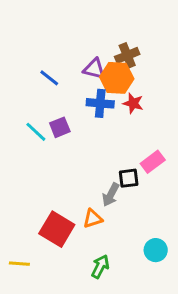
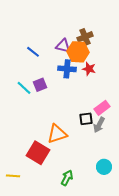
gray arrow: (111, 195) -> (99, 125), moved
orange triangle: (93, 219) -> (57, 134), moved, size x1.5

